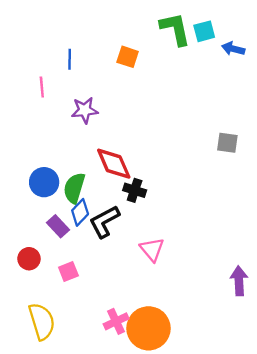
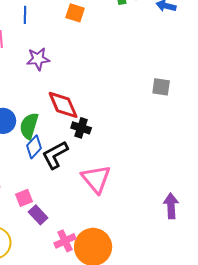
purple rectangle: (58, 226) -> (38, 215), moved
pink triangle: (152, 249) -> (96, 179), size x1.4

